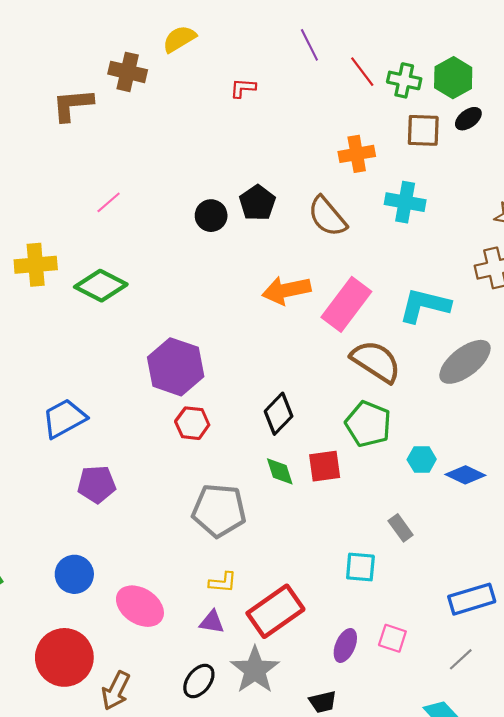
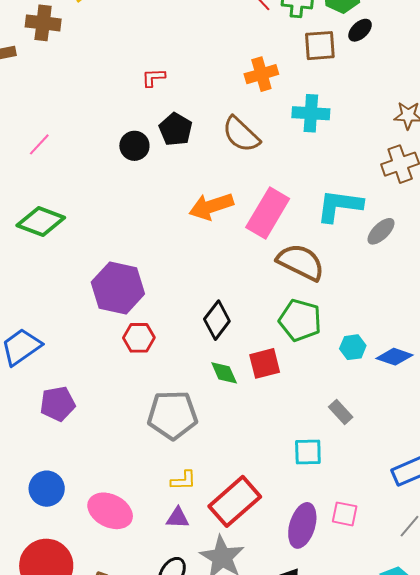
red L-shape: (243, 88) -> (153, 78), moved
gray ellipse: (465, 362) -> (381, 231), moved, size x0.6
purple ellipse: (345, 645) -> (302, 525), size x1.4

